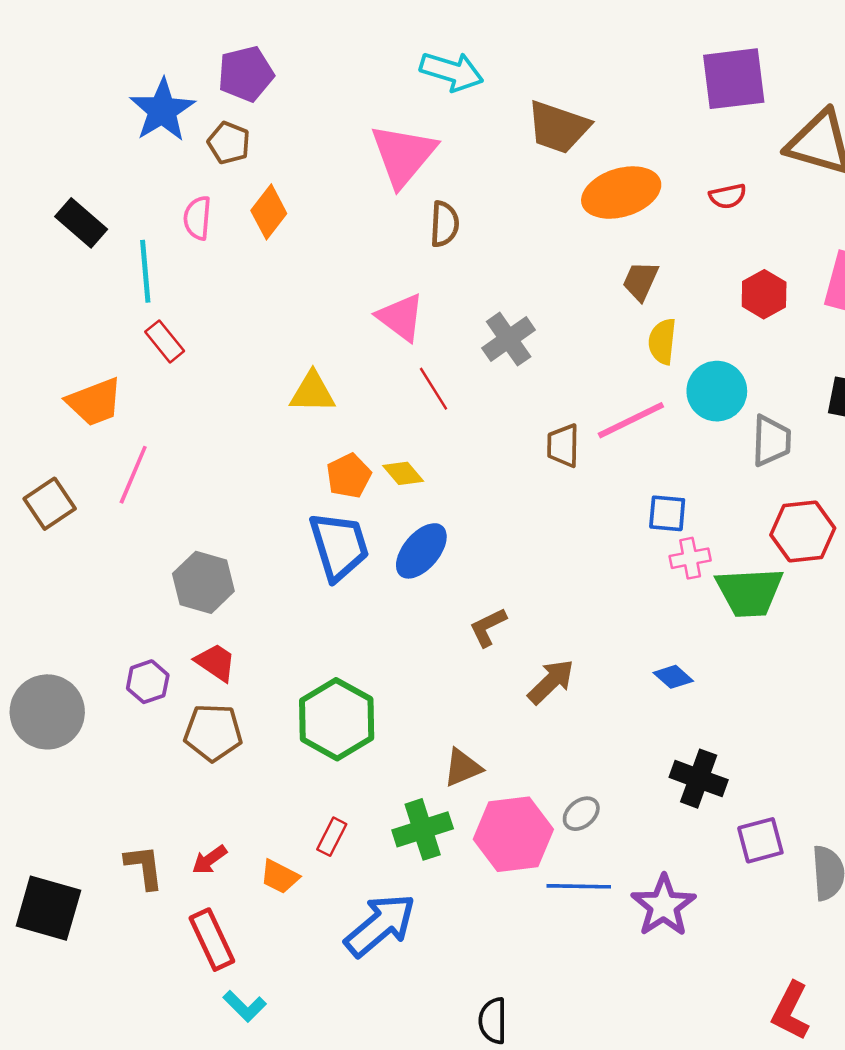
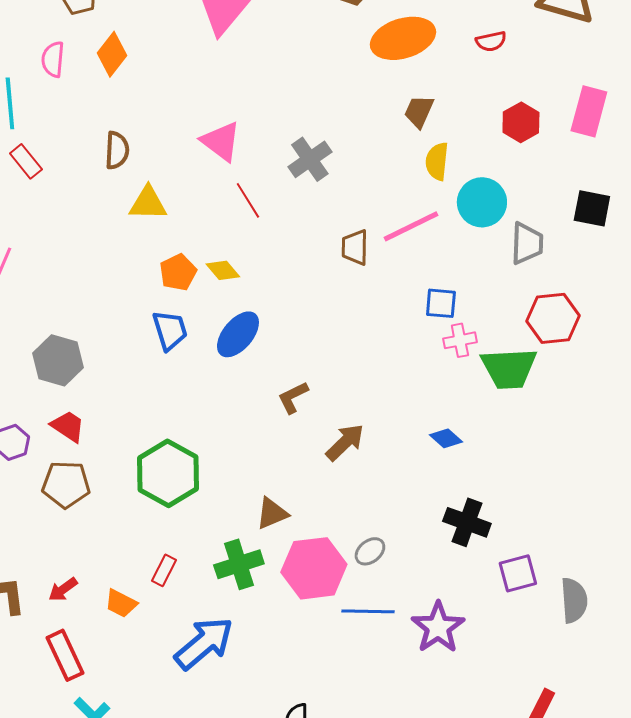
brown semicircle: (444, 224) -> (117, 150), moved
blue trapezoid: (339, 546) -> (170, 330), size x0.7

